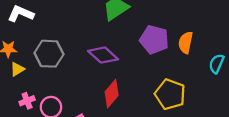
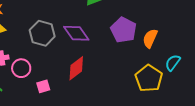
gray hexagon: (49, 54) -> (42, 33), moved
yellow pentagon: (170, 94) -> (149, 78), moved

